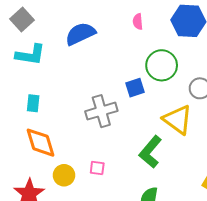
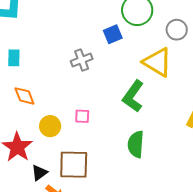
gray cross: (101, 111) -> (82, 60), size x0.7
orange diamond: (41, 143) -> (24, 96), size x0.7

